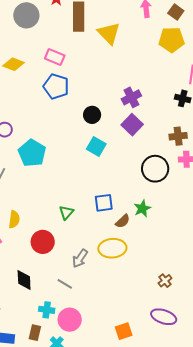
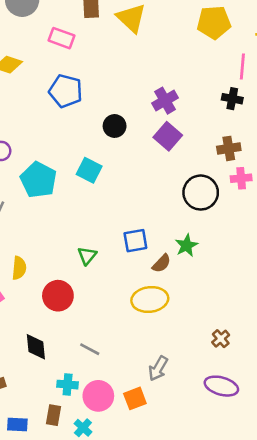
pink rectangle: (55, 57) -> (61, 38), moved
cyan square: (96, 147) -> (89, 170), moved
gray arrow: (80, 258) -> (158, 368), moved
orange square: (124, 331) -> (135, 398), moved

